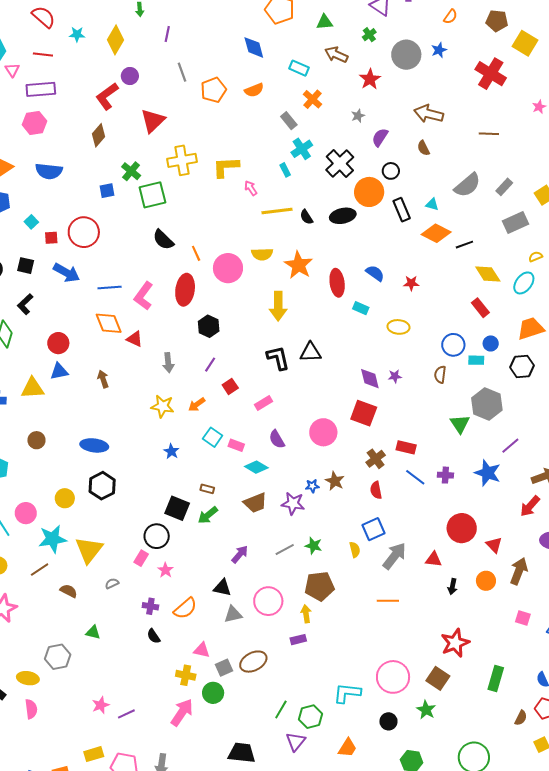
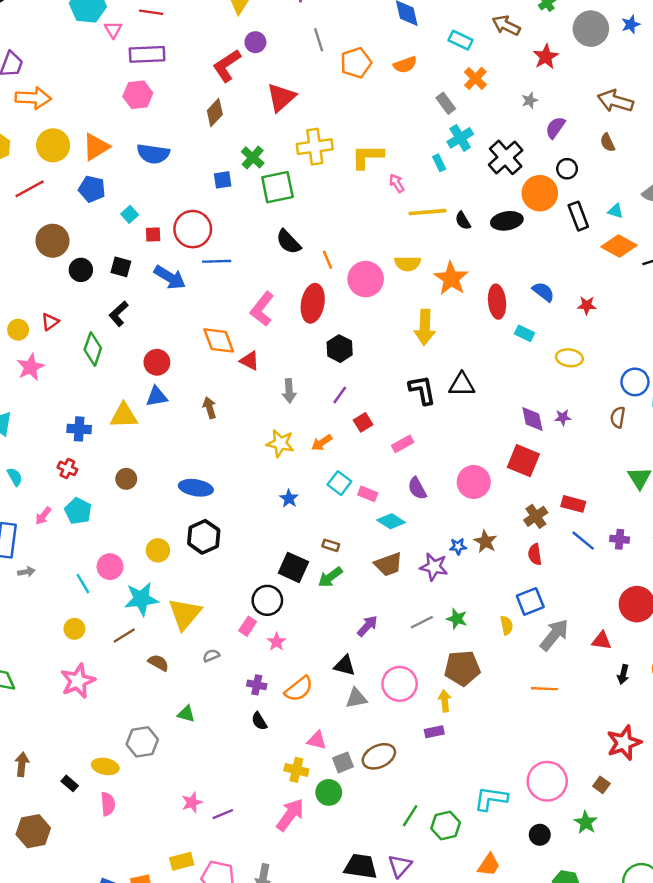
blue line: (110, 288) -> (217, 261), moved
brown square: (438, 678) -> (601, 785), size x0.6
purple triangle: (296, 742) -> (400, 866), moved

